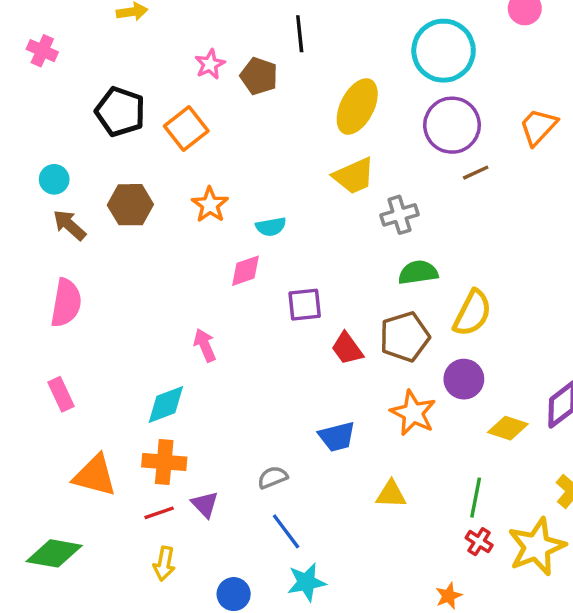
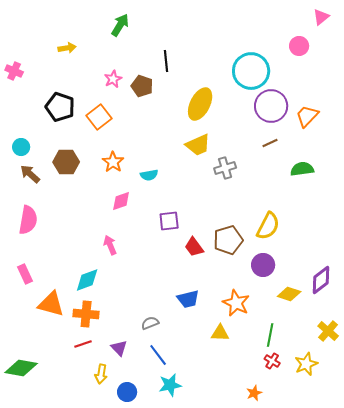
purple circle: (452, 125) -> (271, 106), moved
pink diamond: (245, 271) -> (121, 201), moved
green semicircle: (418, 272) -> (302, 169), moved
orange star: (413, 413) -> (236, 303), moved
orange triangle: (95, 476) -> (51, 304), moved
purple triangle: (205, 504) -> (119, 348), moved
yellow star: (537, 547) -> (306, 364), size x0.7
yellow arrow: (164, 564) -> (101, 374), moved

